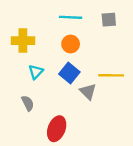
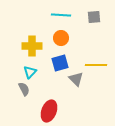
yellow cross: (23, 41) -> (32, 46), moved
cyan triangle: (36, 72) -> (30, 72), moved
blue square: (69, 73) -> (60, 63), turned 36

